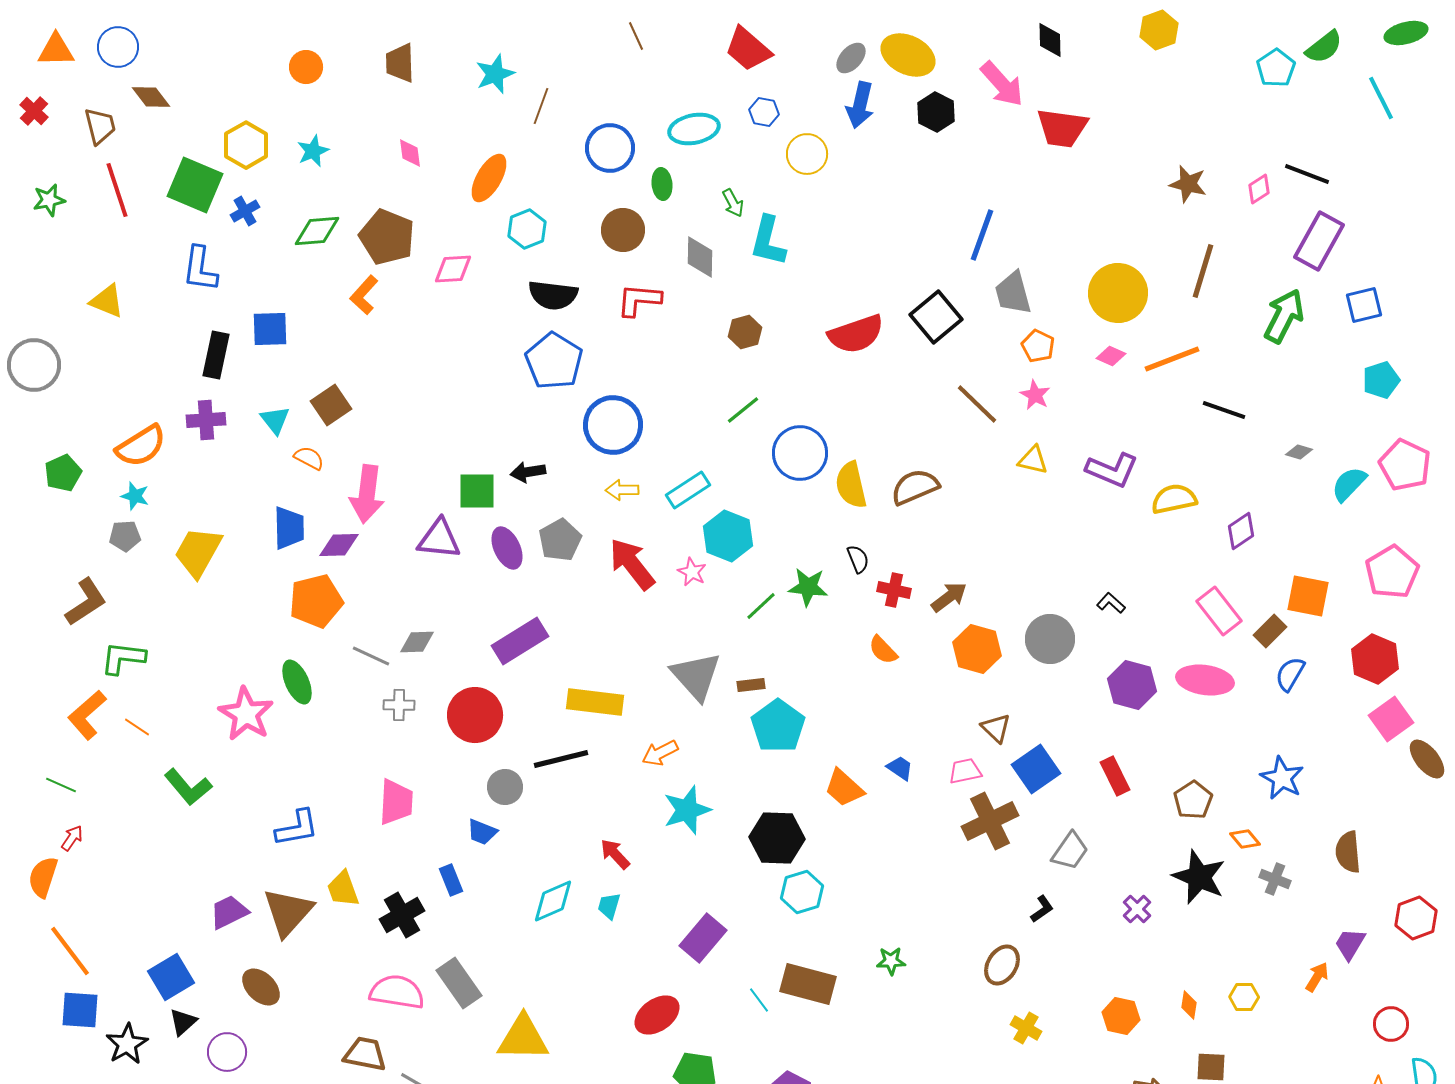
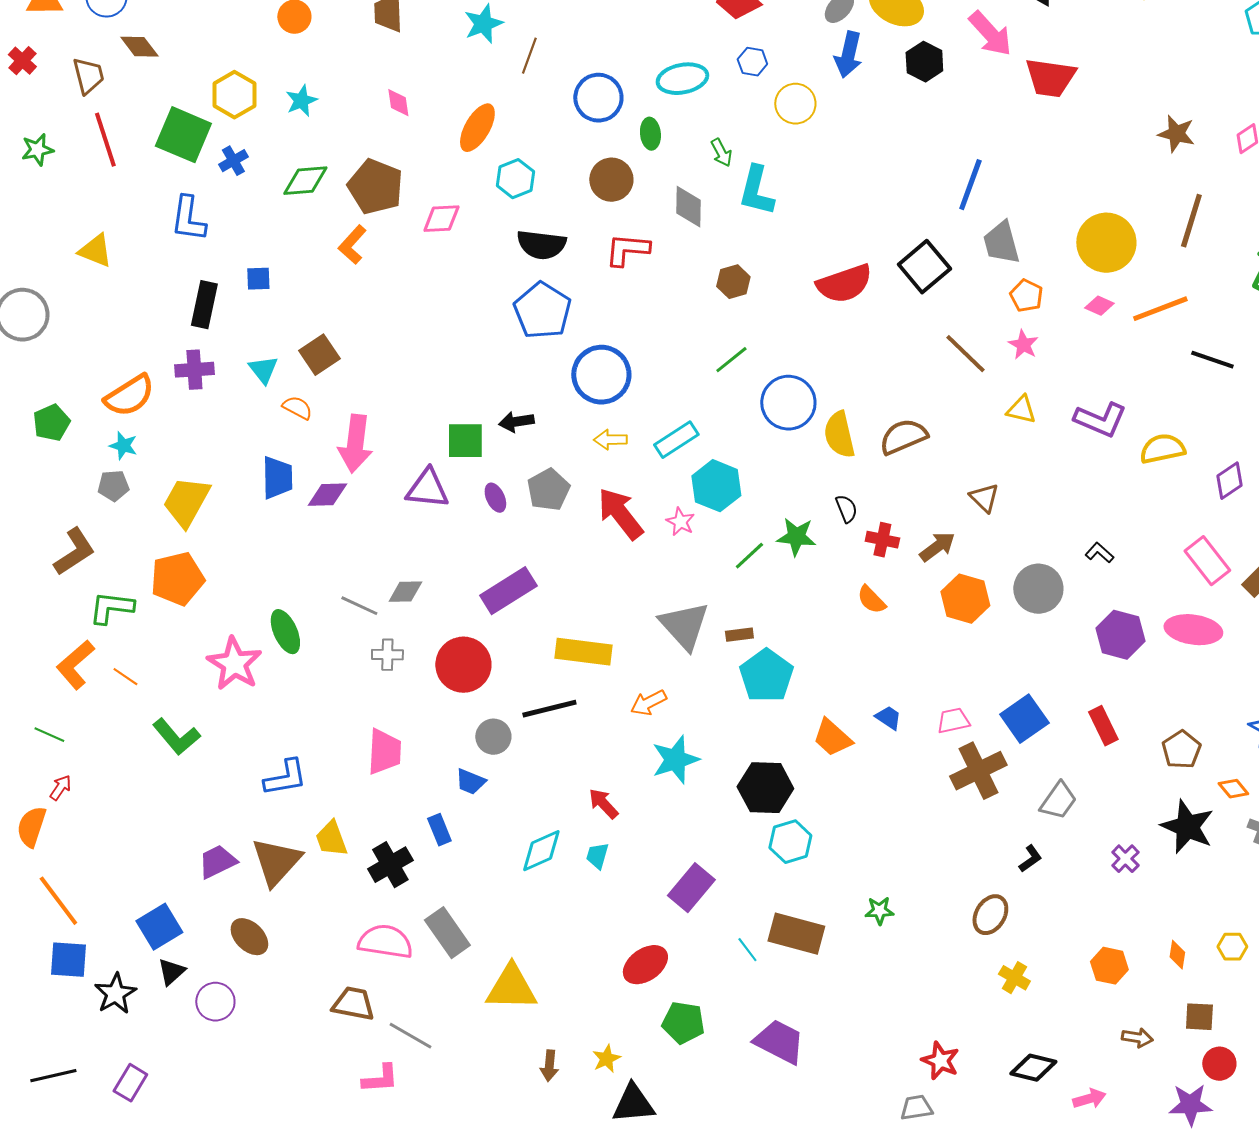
blue square: (270, 329) -> (258, 279), size x0.7
purple ellipse: (507, 548) -> (495, 498), size x0.7
orange pentagon: (316, 601) -> (177, 579), moved
brown triangle: (996, 728) -> (984, 498), moved

